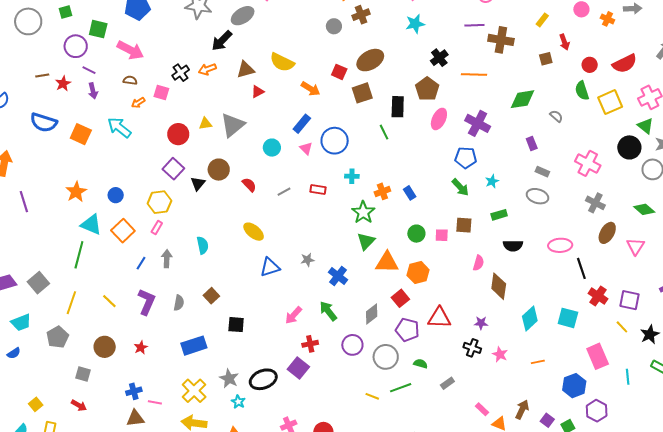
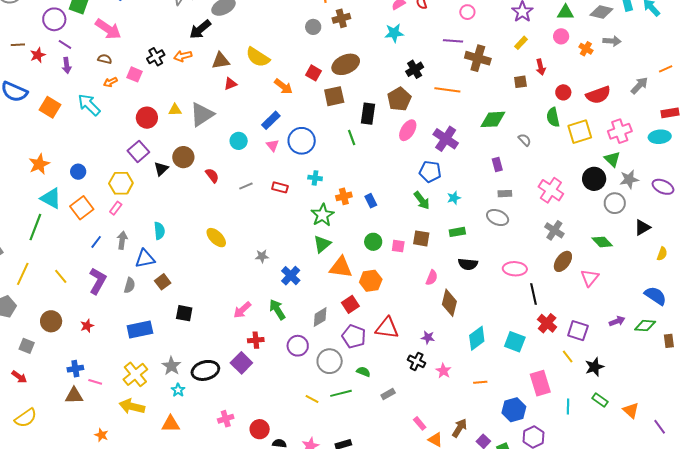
gray rectangle: (542, 172) -> (505, 194), turned -32
yellow ellipse: (254, 232) -> (216, 238), moved
blue triangle: (270, 267) -> (145, 259), moved

